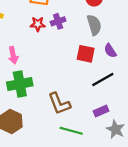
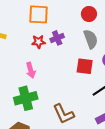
pink arrow: (13, 55) -> (31, 70), moved

